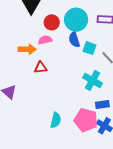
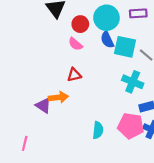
pink semicircle: (45, 40) -> (75, 44), turned -120
cyan square: (89, 48) -> (125, 47), size x1.5
orange arrow: (27, 49) -> (58, 97), moved

